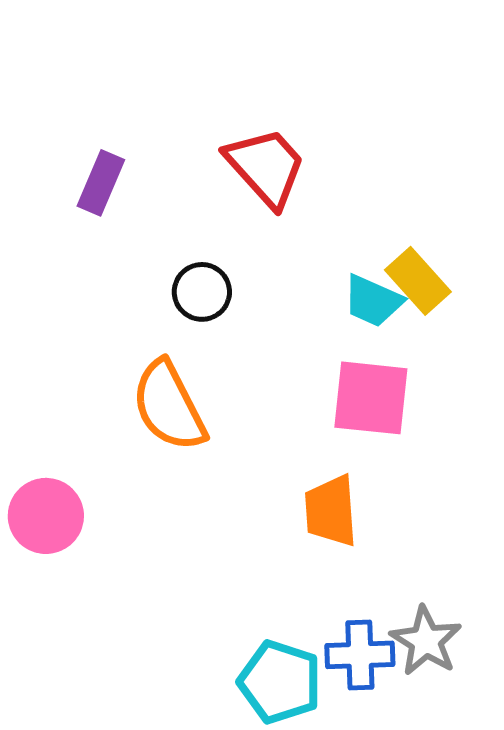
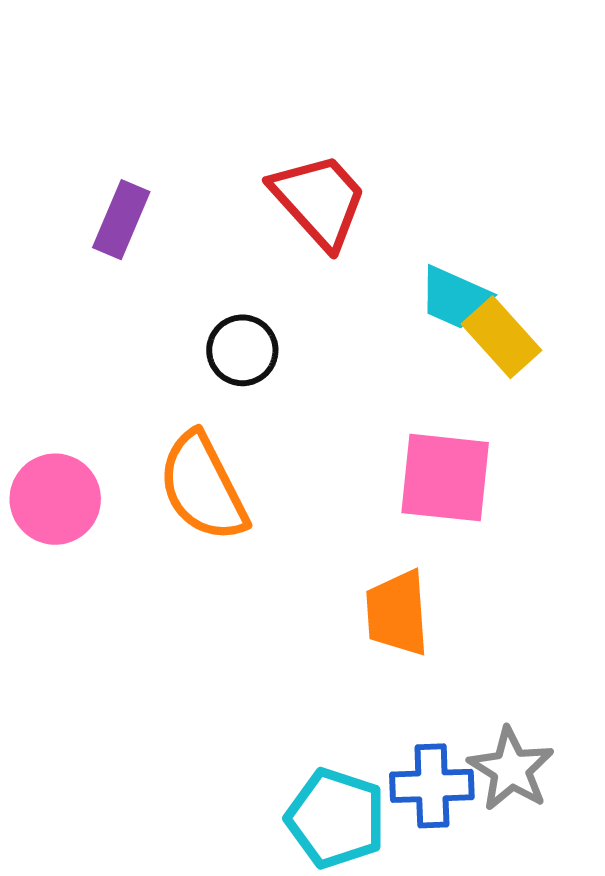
cyan trapezoid: (373, 301) -> (455, 298), moved
pink circle: (46, 516) -> (55, 499), moved

